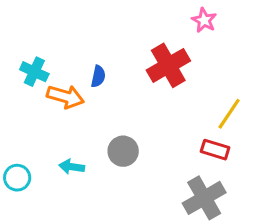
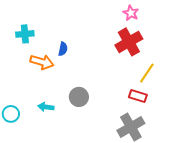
red cross: (168, 65) -> (129, 42), moved
cyan cross: (34, 72) -> (25, 34), moved, turned -30

